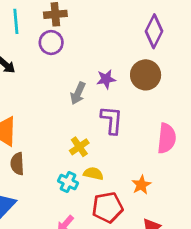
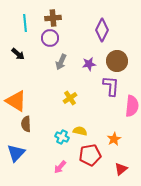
purple diamond: (154, 31) -> (102, 30), moved
gray arrow: (78, 93) -> (61, 62), moved
purple L-shape: (112, 120) -> (111, 86), moved
yellow cross: (79, 147) -> (70, 98), moved

